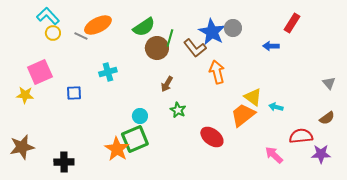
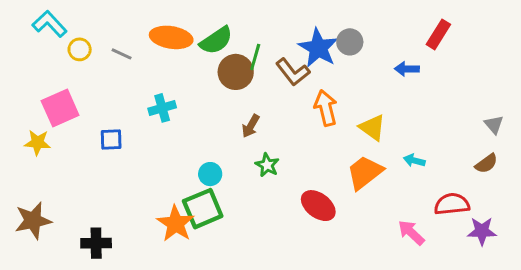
cyan L-shape: (48, 16) -> (50, 24), moved
orange ellipse: (98, 25) -> (171, 37), moved, turned 36
yellow triangle: (253, 97) -> (372, 127), moved
brown semicircle: (327, 118) -> (486, 164), moved

